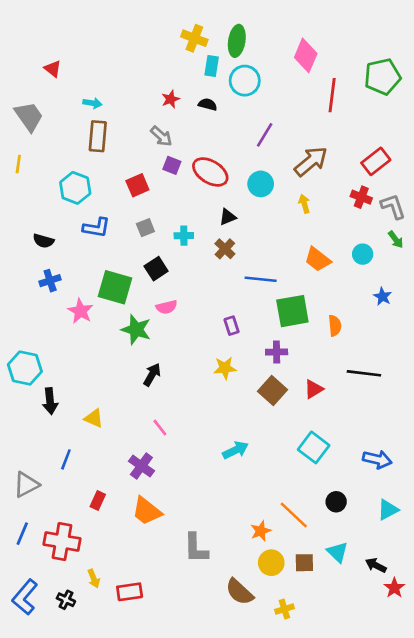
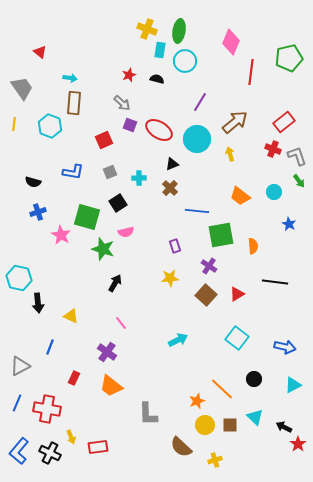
cyan circle: (261, 184) -> (197, 139), size x1.4
cyan hexagon: (75, 188) -> (50, 126), moved
purple cross: (277, 352) -> (209, 266), turned 35
black cross: (66, 600) -> (50, 453), size x1.5

